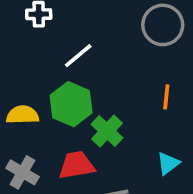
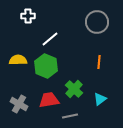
yellow semicircle: (22, 115) -> (18, 60), moved
green cross: (107, 131) -> (74, 89), moved

